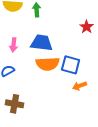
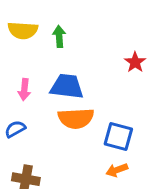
blue square: (71, 65) -> (118, 137), moved
orange arrow: (80, 86) -> (117, 170), moved

